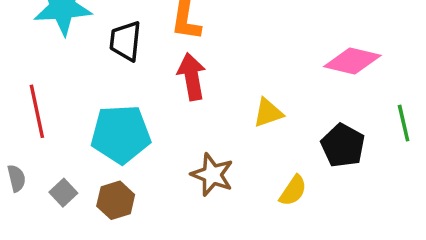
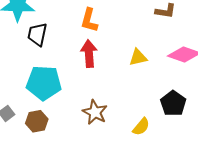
black trapezoid: (125, 41) -> (37, 34), moved
yellow triangle: (268, 113) -> (138, 57), moved

